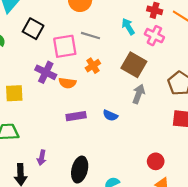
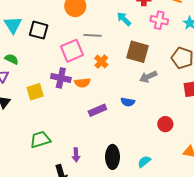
black square: (33, 29) -> (39, 30), moved
pink cross: (154, 36) -> (159, 20), moved
yellow square: (14, 93) -> (35, 92), moved
gray arrow: (139, 94) -> (148, 77), turned -120
red circle: (156, 161) -> (165, 124), moved

